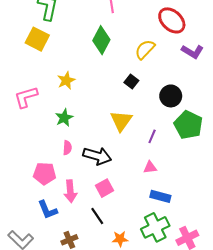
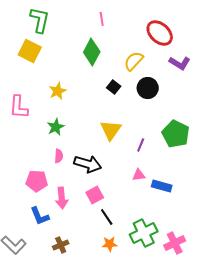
black square: (131, 81) -> (114, 87), moved
black circle: (171, 96) -> (148, 88), moved
pink L-shape: (26, 97) -> (19, 107), turned -70
blue rectangle: (160, 196) -> (162, 186), moved
black line: (97, 216) -> (107, 217), moved

